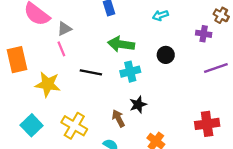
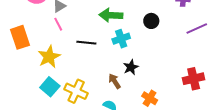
yellow star: (48, 84) -> (49, 57), turned -30
cyan square: (32, 125) -> (50, 87), moved

